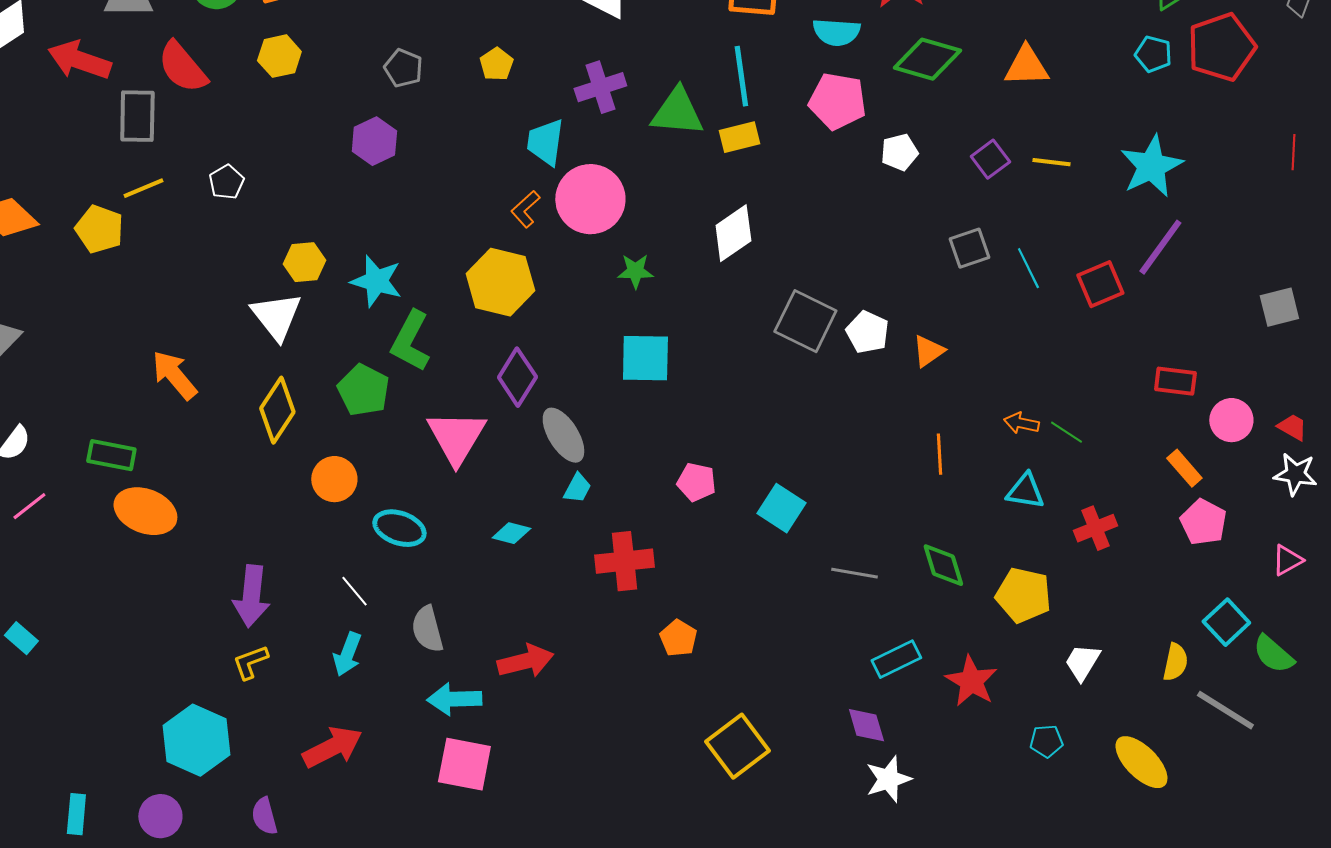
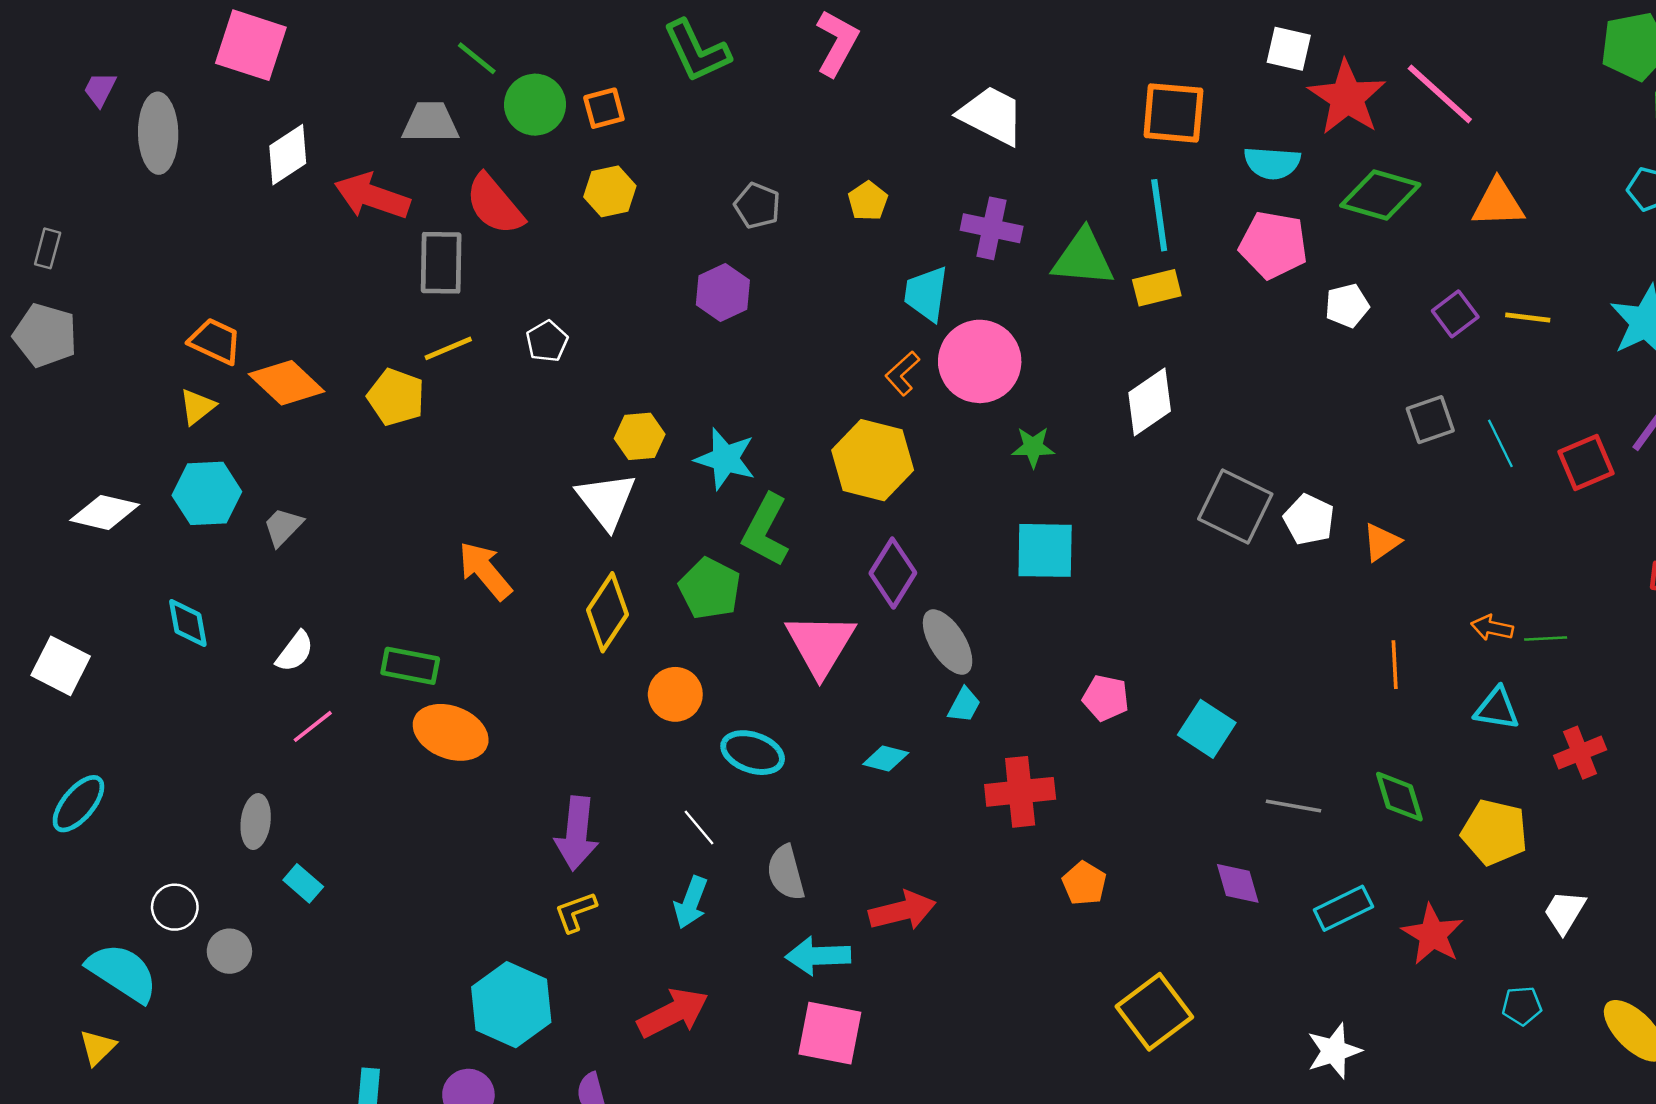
purple cross: (600, 87) -> (992, 228), turned 30
green line: (1066, 432) -> (1546, 638), turned -36
purple diamond: (866, 725) -> (1238, 883), moved

